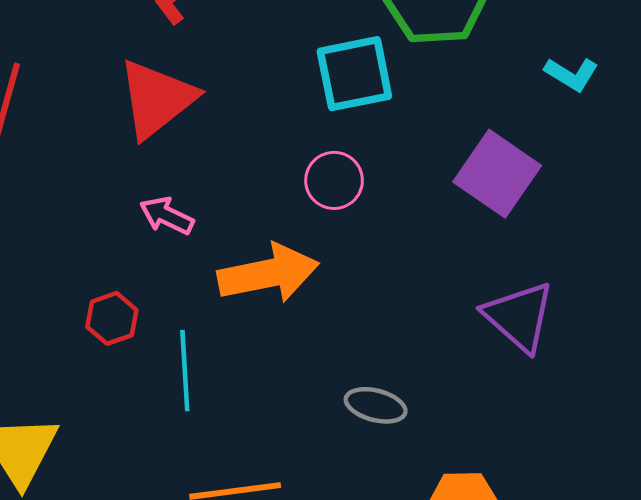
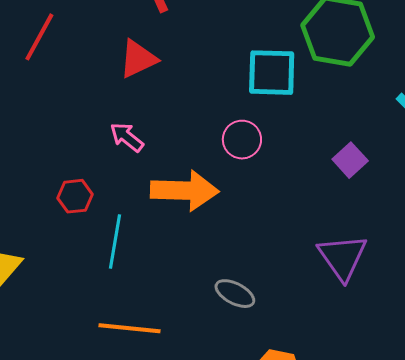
red triangle: (157, 99) -> (138, 59), size x0.7
purple square: (497, 174) -> (350, 160), size x0.6

